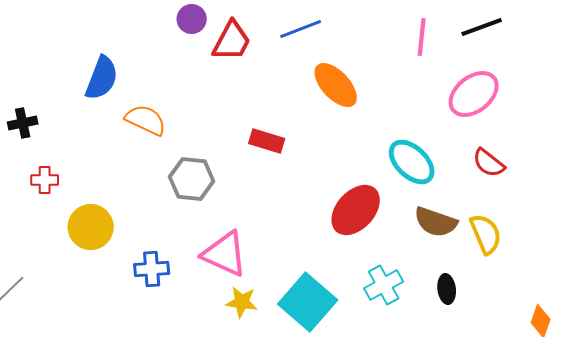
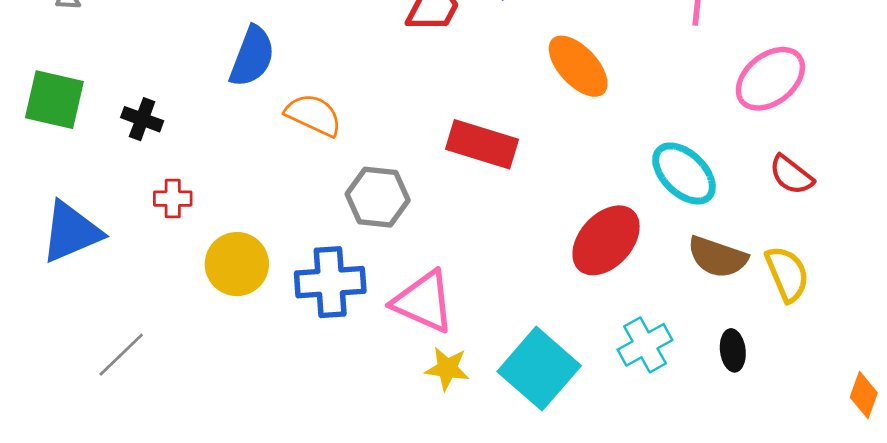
black cross: (23, 123) -> (142, 119), turned 32
red rectangle: (267, 141) -> (482, 144), size x1.4
blue cross: (152, 269) -> (330, 282), moved, size x1.4

